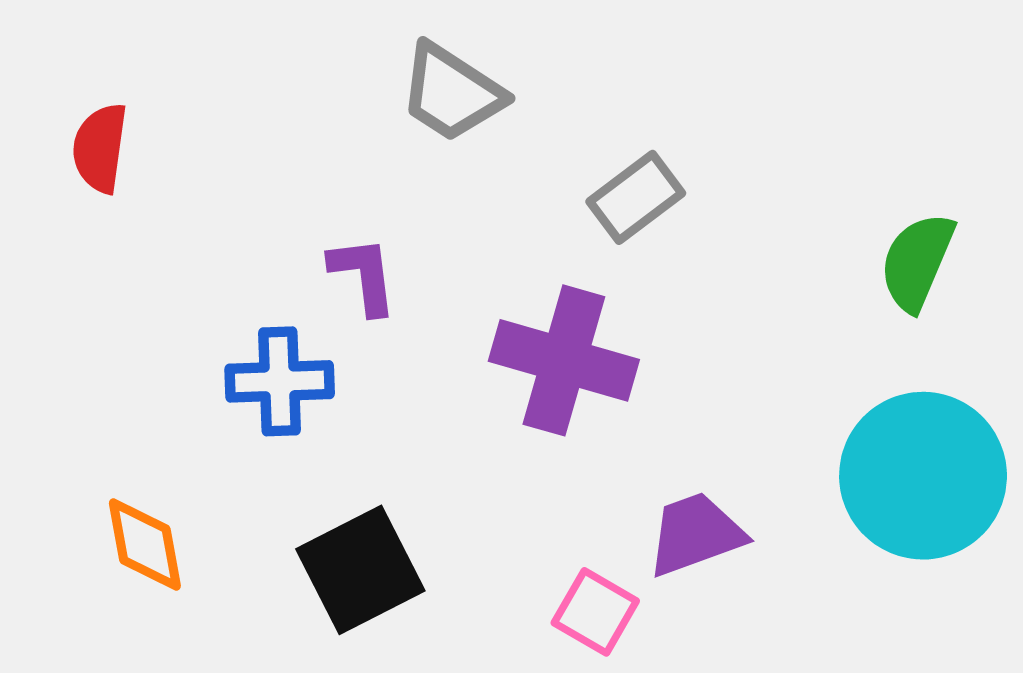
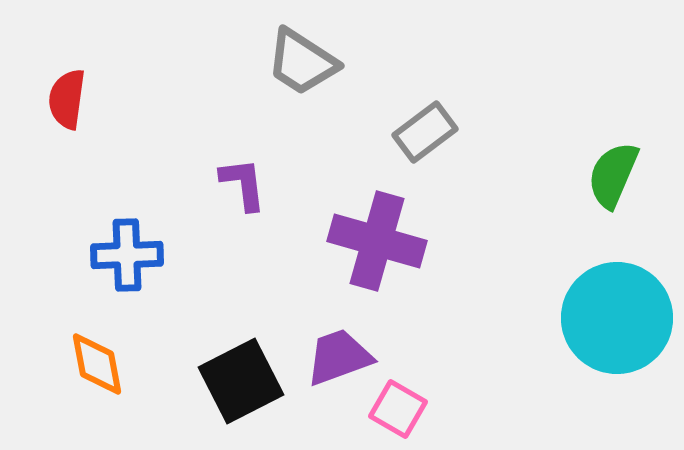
blue cross: (280, 381) -> (127, 255), moved
purple trapezoid: (696, 534) -> (339, 357), moved

